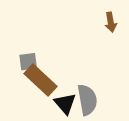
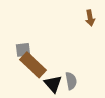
gray semicircle: (87, 100) -> (71, 81), size x0.7

